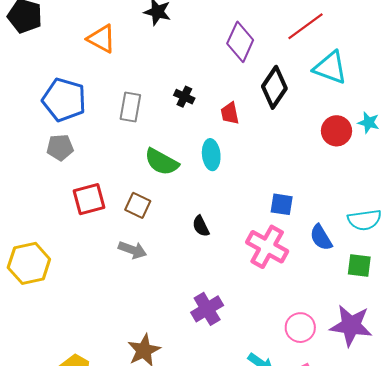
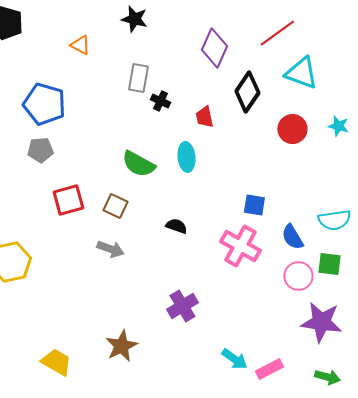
orange triangle: (101, 39) -> (80, 45), size x0.7
gray rectangle: (130, 107) -> (138, 78), moved
red circle: (337, 131) -> (292, 129), moved
black semicircle: (201, 226) -> (176, 226), turned 135
pink circle: (300, 328) -> (298, 276), moved

